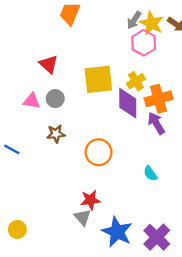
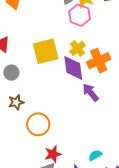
purple arrow: (156, 123) -> (91, 92), moved
orange circle: (99, 152) -> (38, 124), moved
cyan semicircle: (150, 173) -> (95, 155), moved, turned 104

